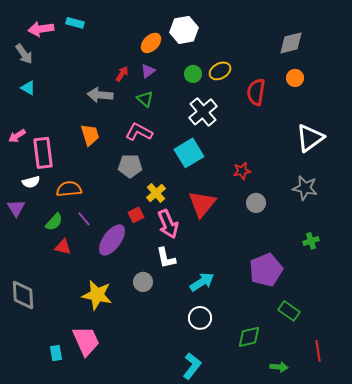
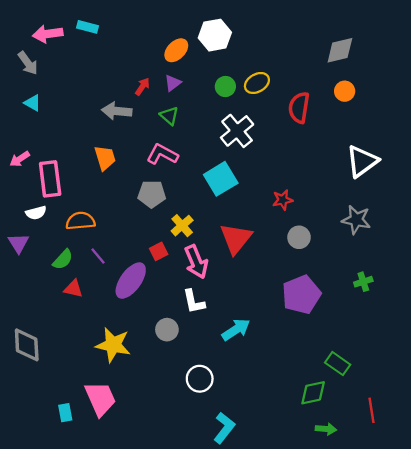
purple pentagon: (266, 270) -> (301, 295), moved
white circle: (200, 318) -> (200, 379), moved
green diamond: (249, 337) -> (313, 393), moved

